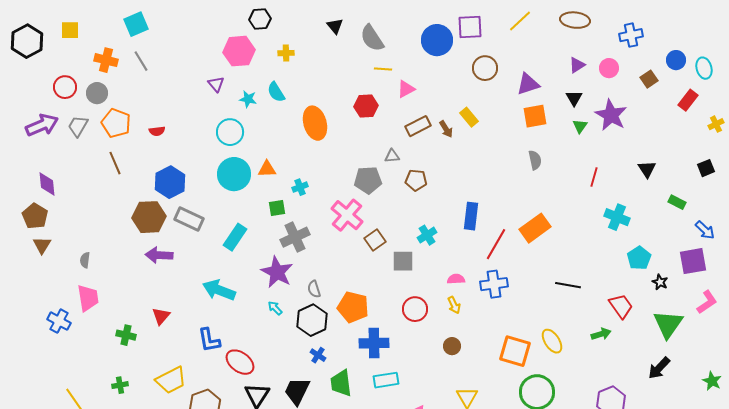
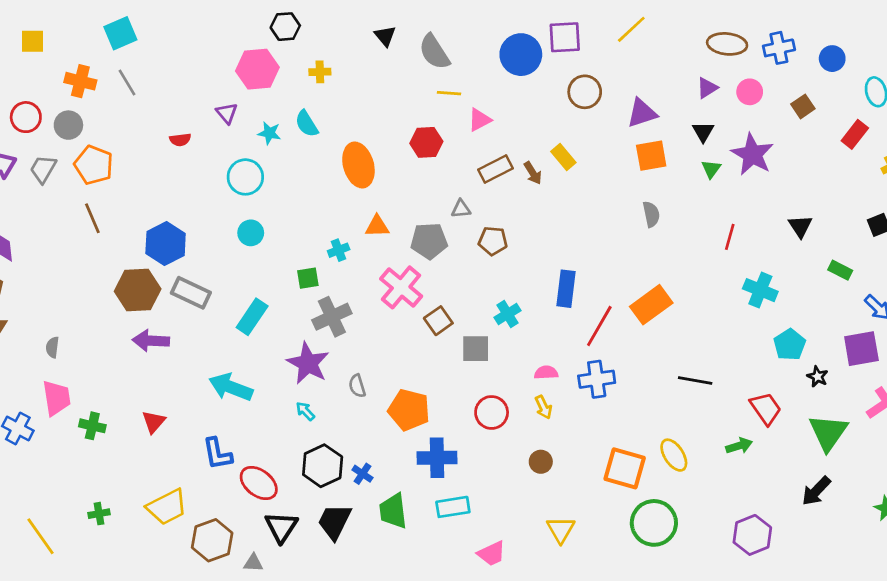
brown ellipse: (575, 20) -> (727, 44), moved
blue circle: (676, 60) -> (832, 59), moved
red semicircle: (157, 131) -> (180, 140), moved
orange triangle: (267, 169) -> (377, 226), moved
cyan circle: (234, 174) -> (251, 233), size x0.6
black hexagon: (312, 320) -> (323, 466), moved
green cross: (126, 335) -> (92, 426), moved

